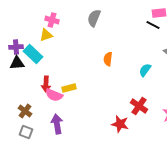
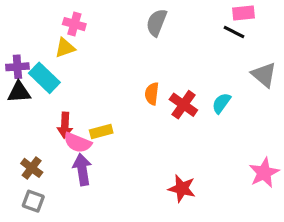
gray semicircle: (94, 18) -> (157, 23), moved
orange semicircle: (108, 59) -> (152, 94), moved
red cross: (139, 106) -> (183, 105), moved
purple arrow: (57, 124) -> (82, 170), moved

